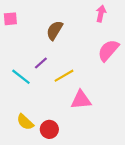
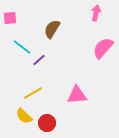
yellow line: (64, 76) -> (33, 93), moved
cyan line: (21, 77) -> (22, 47), moved

